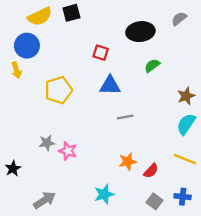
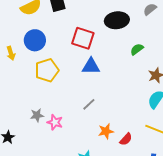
blue circle: (27, 46) -> (35, 40), moved
red square: (101, 53) -> (83, 38), size x1.6
green semicircle: (152, 66) -> (137, 49), moved
gray line: (125, 117) -> (89, 104), moved, turned -32

